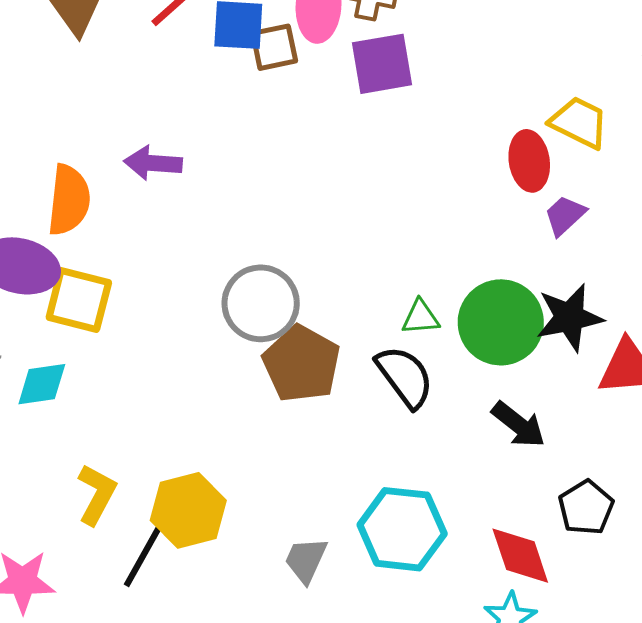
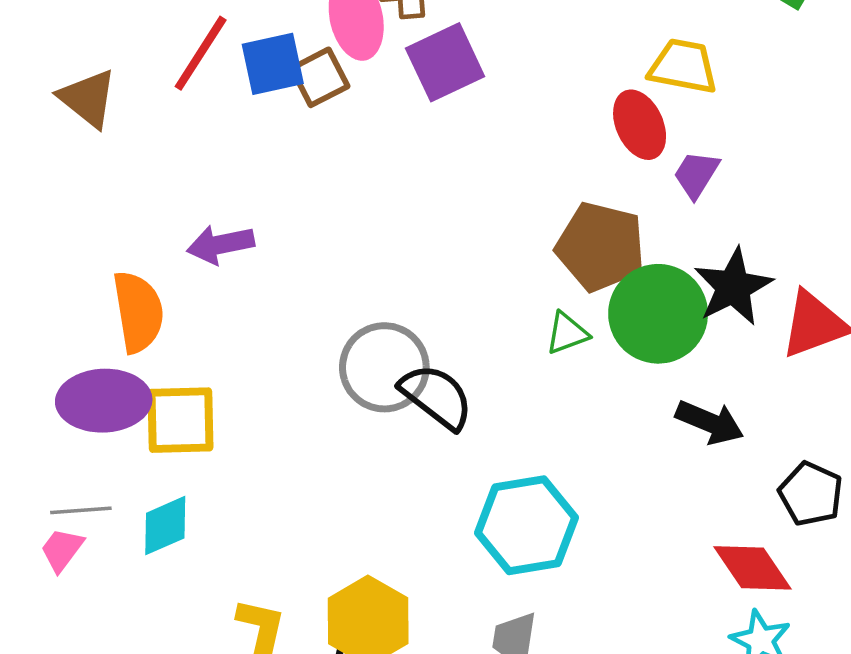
brown pentagon: (301, 364) -> (601, 247), moved
black semicircle: (405, 377) -> (437, 397), moved
cyan hexagon: (402, 529) -> (526, 525), moved

